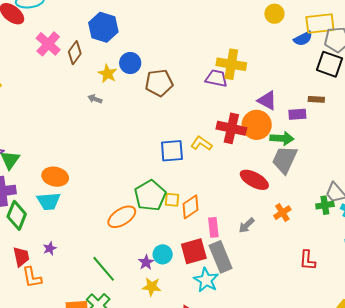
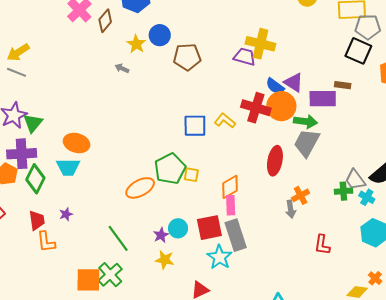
blue semicircle: (303, 39) -> (275, 86), moved, turned 60
purple rectangle: (297, 114) -> (323, 99), size x1.5
red ellipse: (254, 180) -> (275, 161), turned 68
orange diamond: (191, 207) -> (230, 187), moved
gray arrow: (247, 225) -> (291, 209), moved, turned -60

